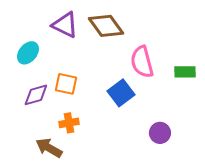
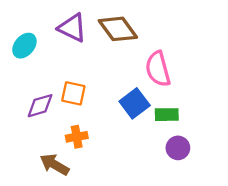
cyan ellipse: (28, 53) -> (24, 46), moved
green rectangle: (185, 72) -> (167, 115), moved

